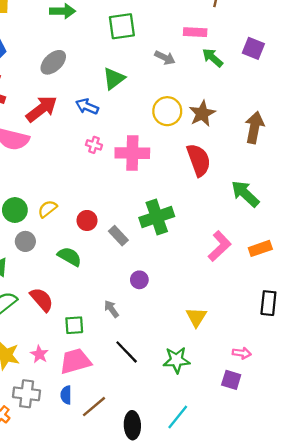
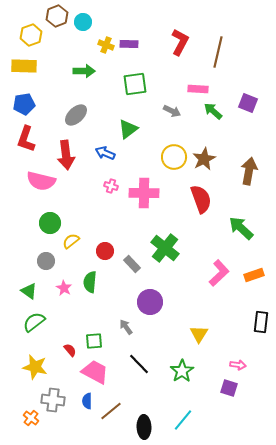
red arrow: (42, 109) -> (66, 155), turned 120
green circle: (15, 210) -> (50, 223), moved
green cross: (157, 217) -> (165, 248), turned -32
gray circle: (25, 241) -> (46, 261), moved
green semicircle: (70, 257) -> (90, 282), turned -115
purple circle: (139, 280) -> (150, 302), size x1.6
red semicircle: (42, 300) -> (70, 350), moved, size x0.6
pink star: (39, 354) -> (64, 288), moved
green star: (177, 360) -> (182, 371), turned -30
pink trapezoid: (75, 361) -> (95, 372), turned 44

